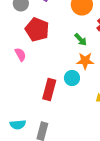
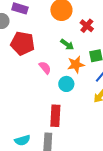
pink semicircle: (20, 55) -> (45, 68), moved
red rectangle: (49, 90) -> (55, 116), moved

